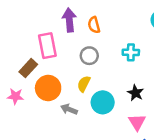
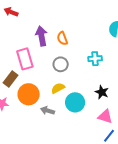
yellow semicircle: (84, 84) -> (58, 88), turned 40
pink triangle: (137, 122) -> (105, 116), turned -35

